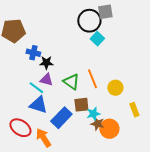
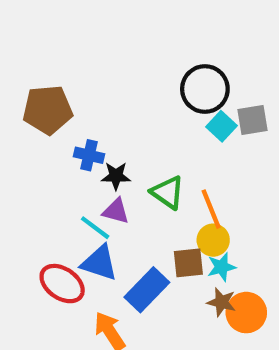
gray square: (105, 12) -> (253, 120), moved
green triangle: (71, 82) -> (168, 192), moved
yellow circle: (115, 88) -> (213, 240), moved
cyan star: (93, 114) -> (221, 267), moved
red ellipse: (20, 128) -> (62, 284), moved

